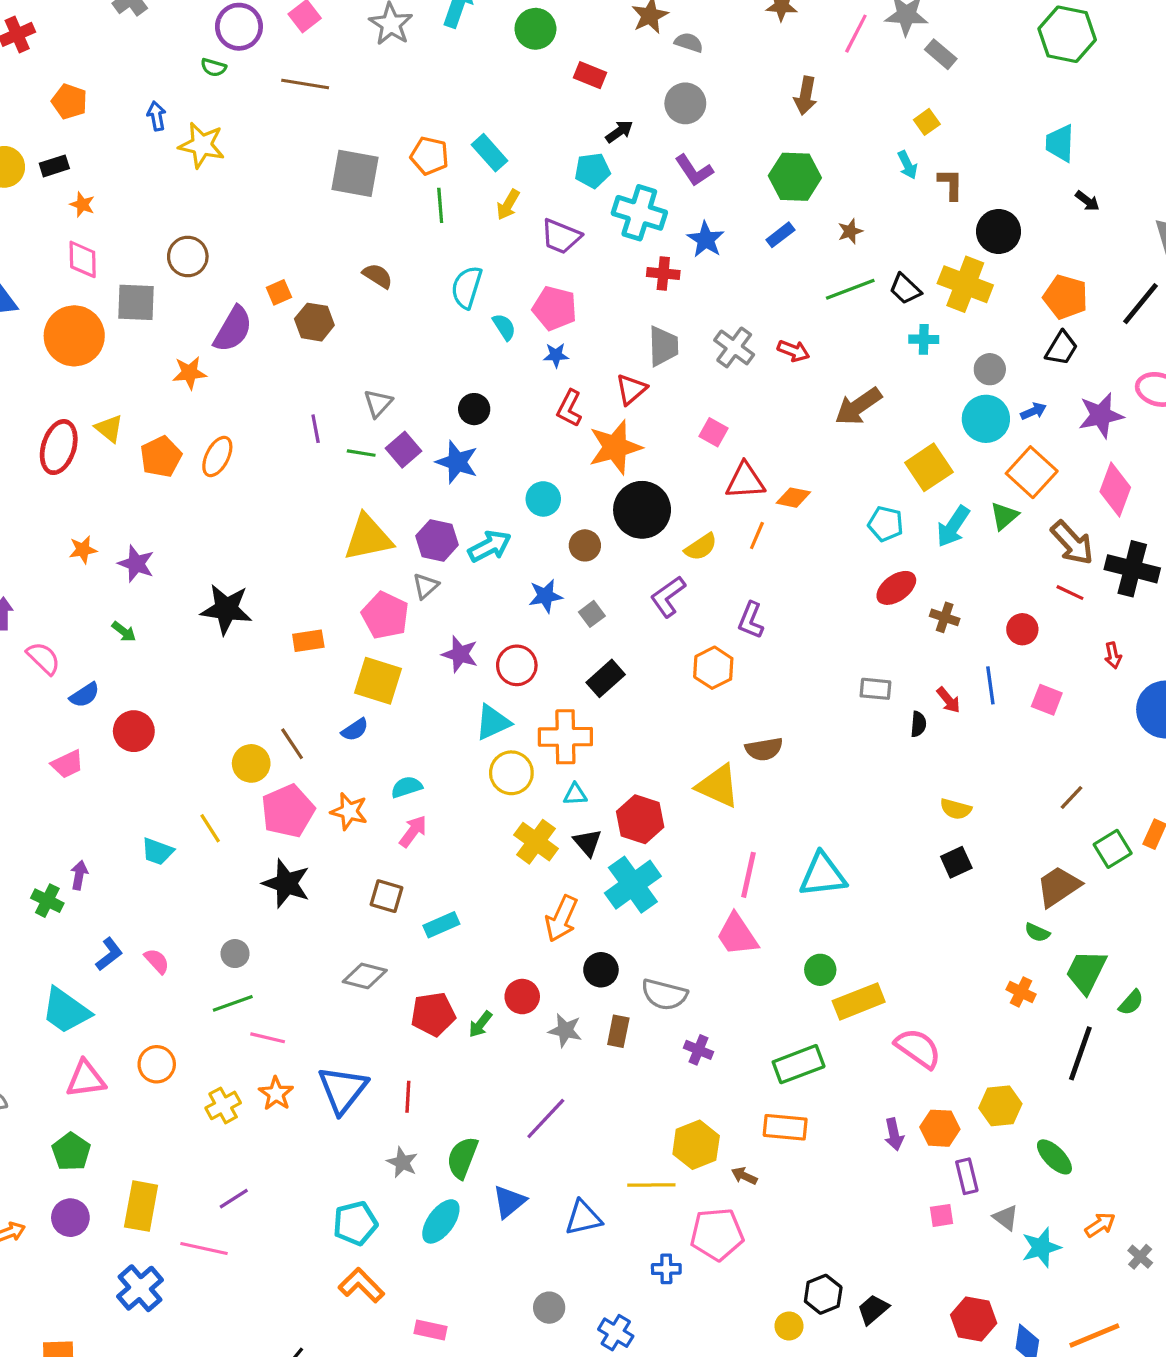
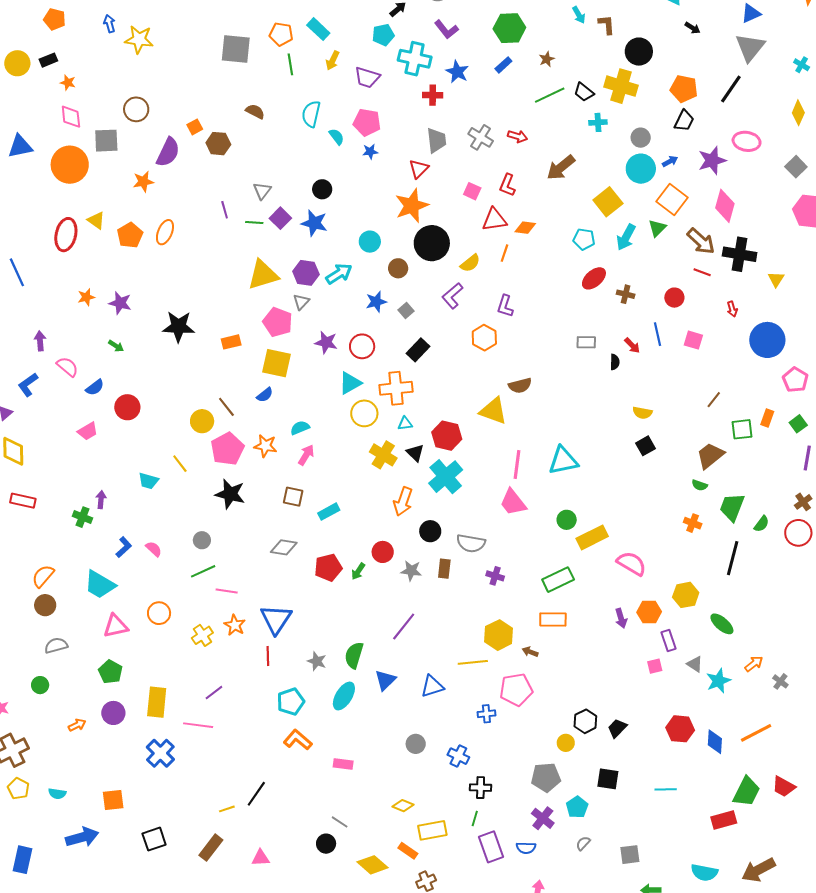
red L-shape: (569, 408) -> (507, 185), moved
green square: (1113, 849) -> (742, 429), turned 30
red line: (408, 1097) -> (268, 656), moved

